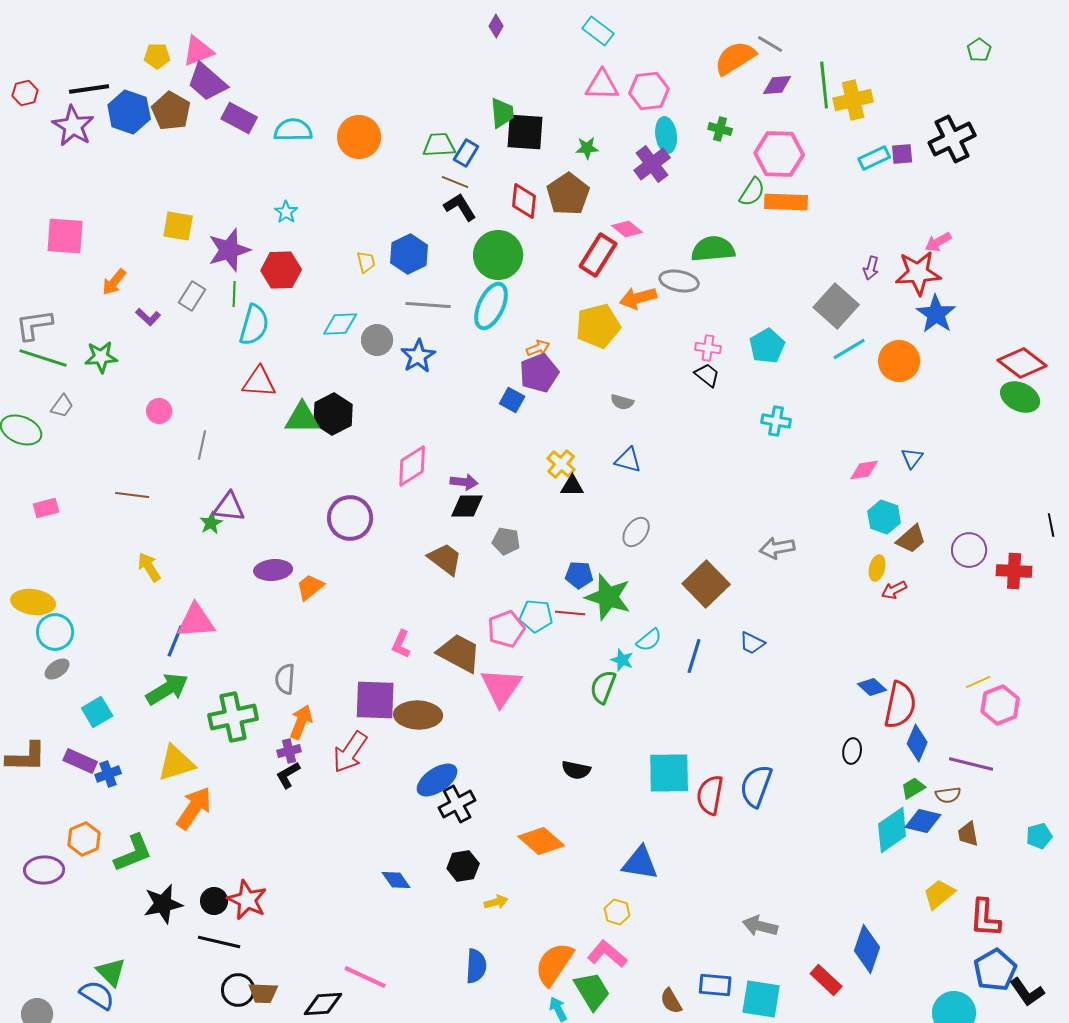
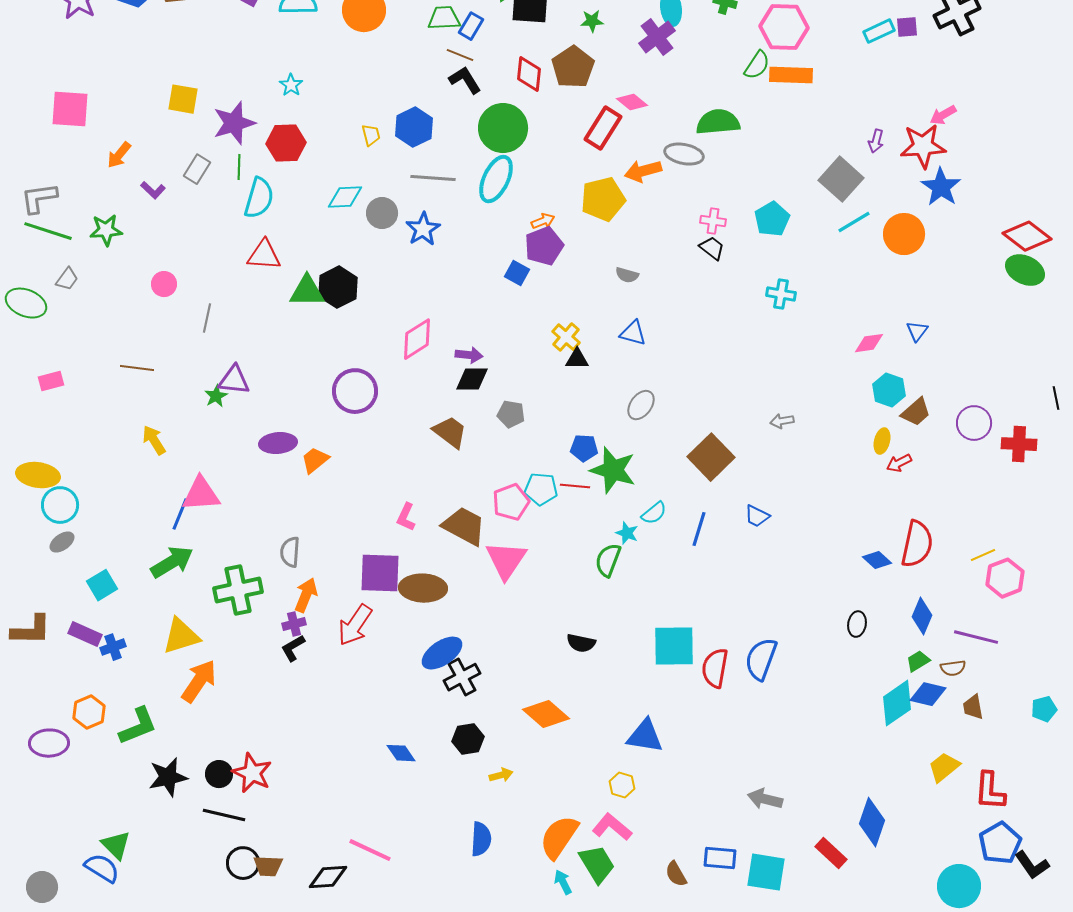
gray arrow: (777, 548) -> (782, 421), size x0.7
red semicircle: (900, 705) -> (917, 544), moved

